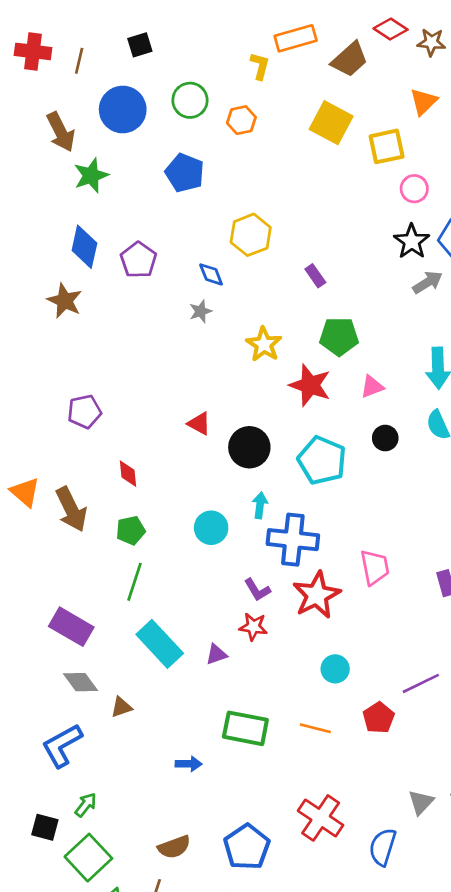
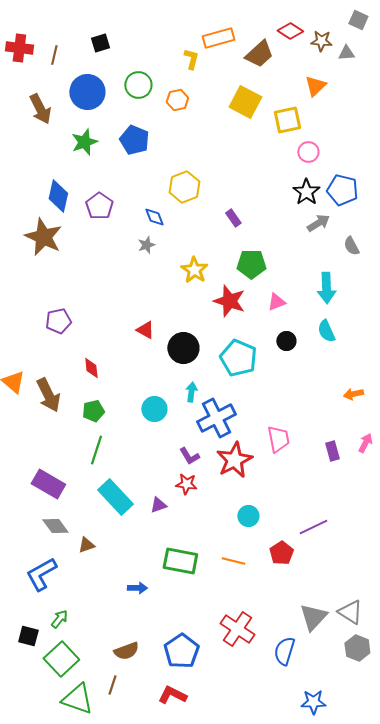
green star: (91, 175) -> (84, 142), moved
brown star: (65, 301) -> (43, 237), size x1.4
blue cross: (293, 540) -> (216, 418), turned -33
gray triangle: (421, 802) -> (313, 617), size x1.4

